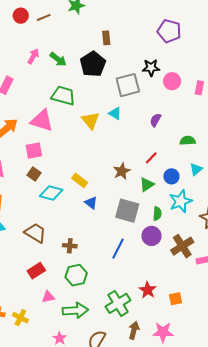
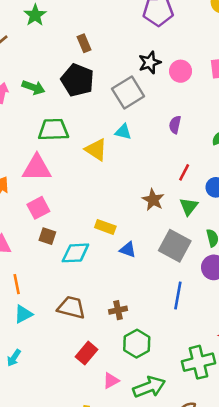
gray square: (127, 211) -> (175, 246), turned 30
green cross: (118, 303) -> (198, 362), turned 35

